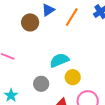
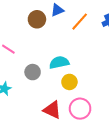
gray circle: (41, 84) -> (33, 72), moved

